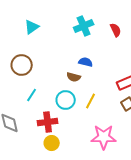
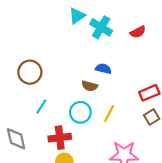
cyan cross: (84, 26) -> (101, 27), turned -36
cyan triangle: (32, 27) -> (77, 16), moved
red semicircle: (116, 30) -> (138, 32), turned 88

